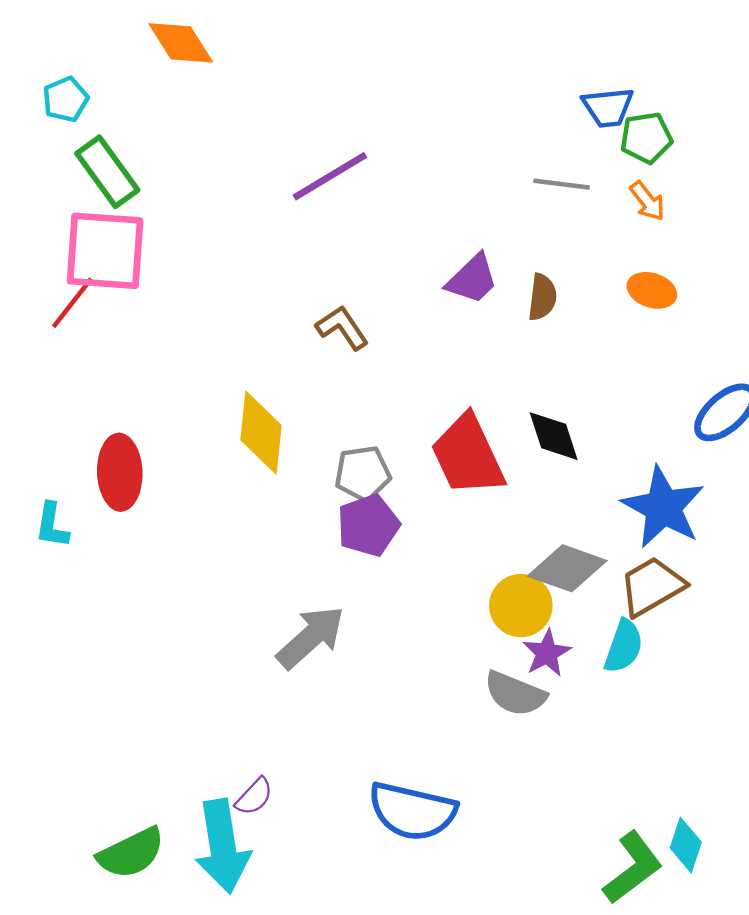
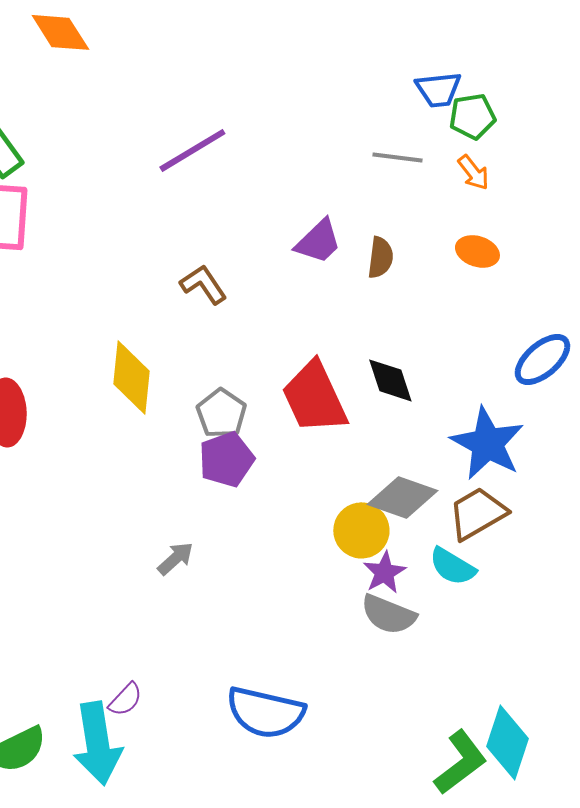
gray pentagon: (363, 473) -> (221, 413), turned -30
gray arrow: (311, 637) -> (175, 558), size x0.6
cyan semicircle: (624, 646) -> (452, 566), turned 102
gray semicircle: (515, 694) -> (388, 614), moved
cyan diamond: (686, 845) -> (507, 742), size x1.5

